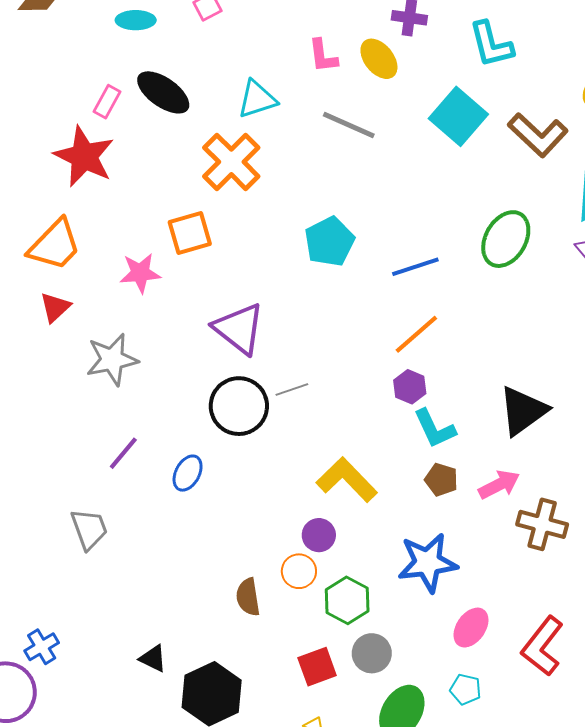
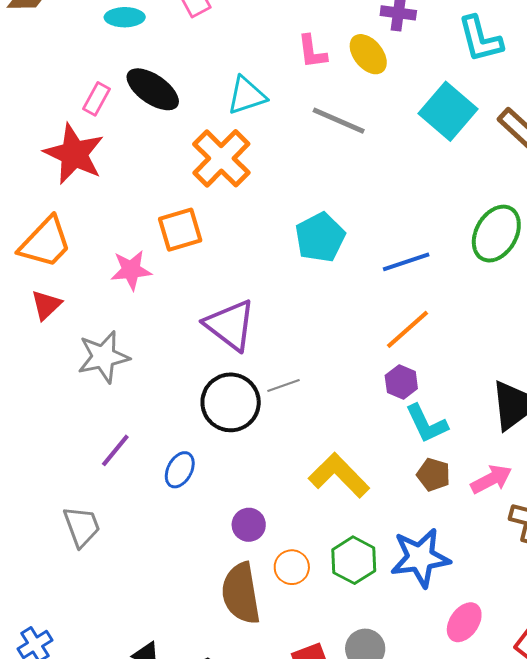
purple circle: (319, 535) -> (249, 525), moved
brown semicircle: (248, 597) -> (241, 593), size x1.6
green hexagon: (347, 600) -> (354, 560), moved

